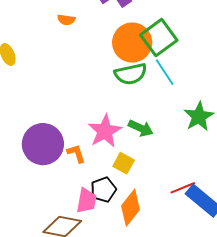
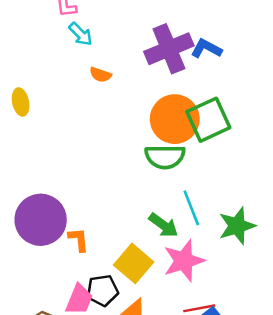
cyan line: (165, 72) -> (191, 208), moved
pink star: (105, 131) -> (184, 261), moved
yellow square: (124, 163) -> (134, 263), size x1.4

